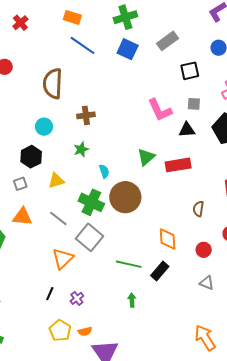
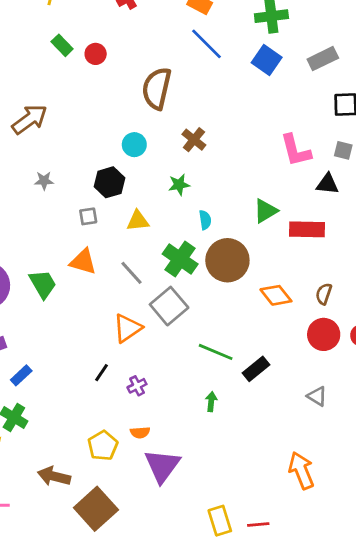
brown cross: (86, 115) -> (194, 140), turned 36
orange diamond: (168, 239) -> (276, 295), moved, turned -45
red circle: (204, 250) -> (324, 334), moved, size x1.5
yellow pentagon: (60, 331) -> (103, 446), moved

